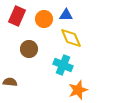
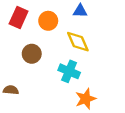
blue triangle: (66, 15) -> (80, 11), moved

